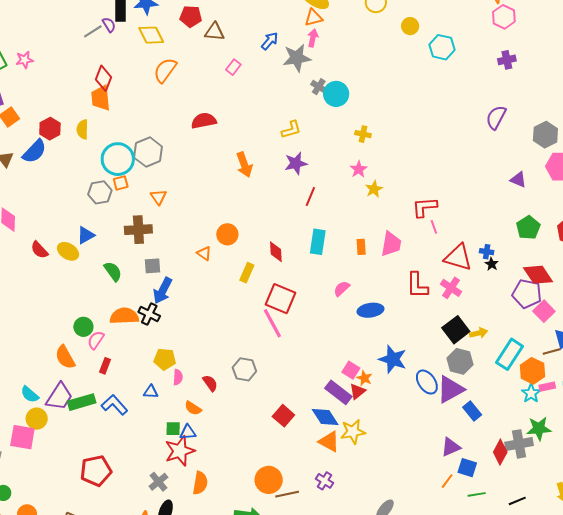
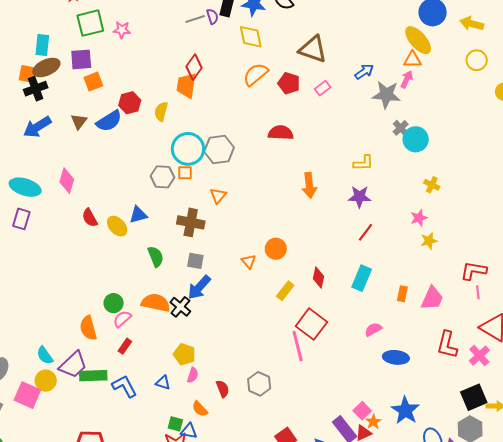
red pentagon: (191, 16) -> (289, 83), moved
brown triangle: (214, 32) -> (313, 49), size x1.4

